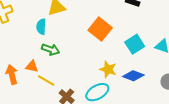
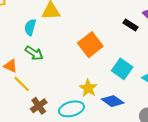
cyan square: (135, 44) -> (122, 69), turned -36

